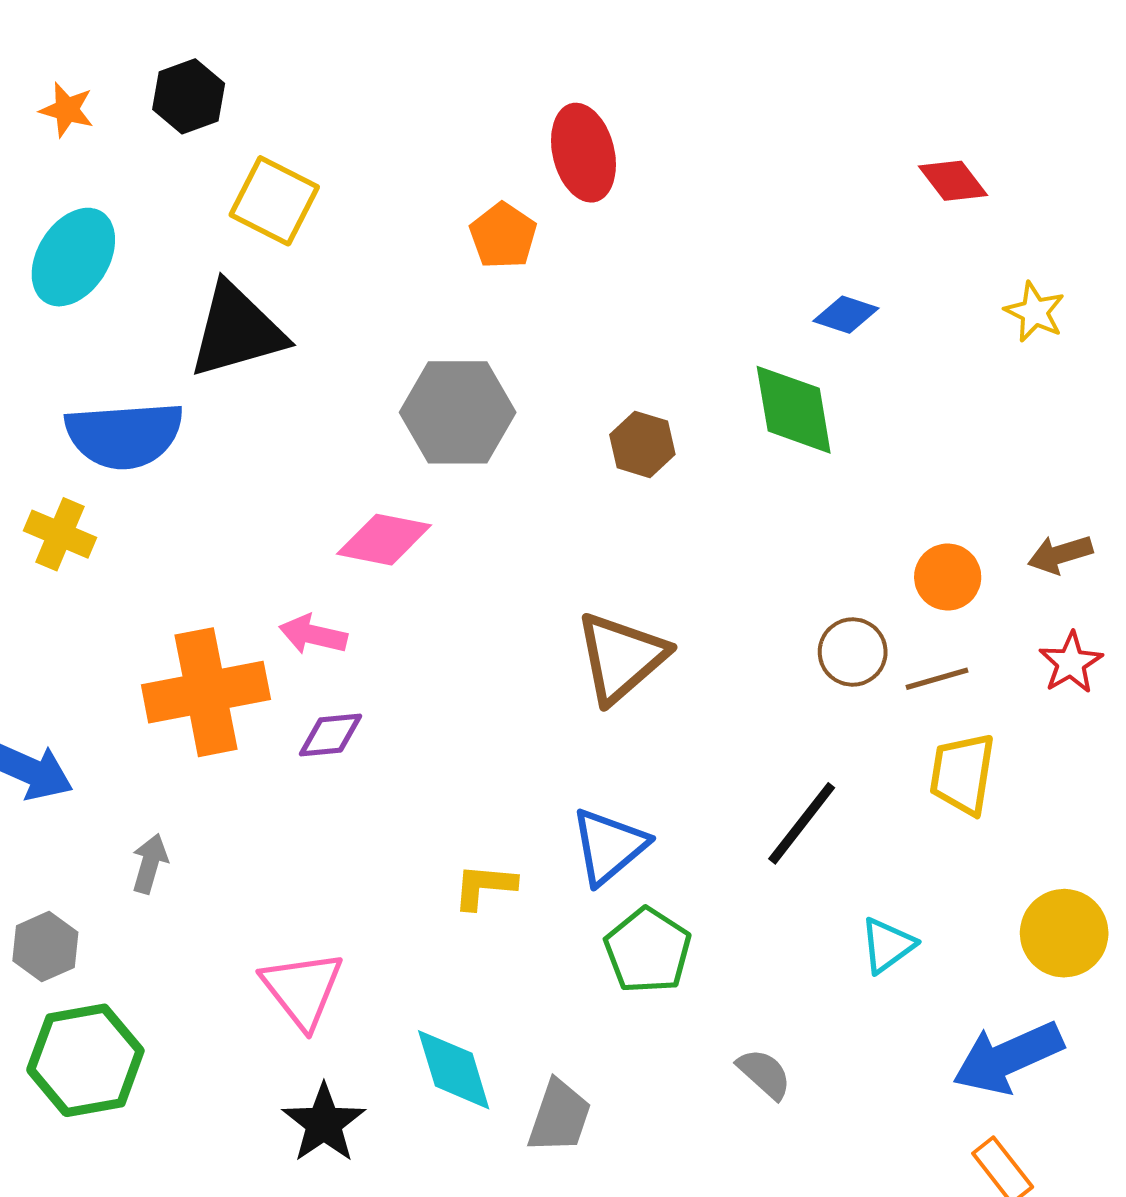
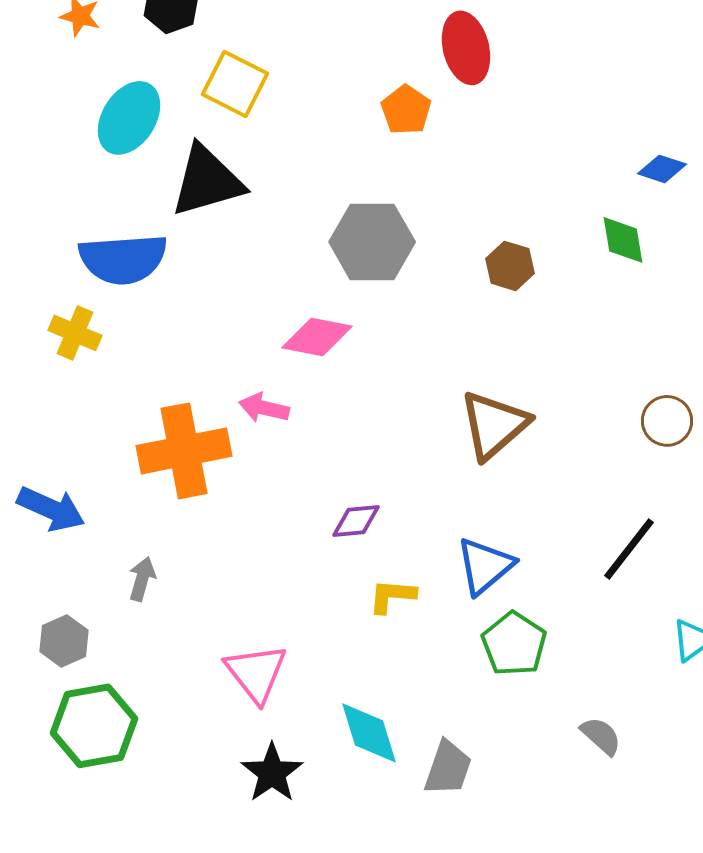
cyan ellipse: (73, 257) -> (129, 118), moved
green diamond: (794, 410) -> (623, 240), size x0.7
purple diamond: (330, 735) -> (356, 521), moved

